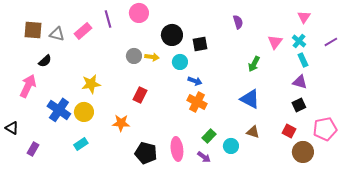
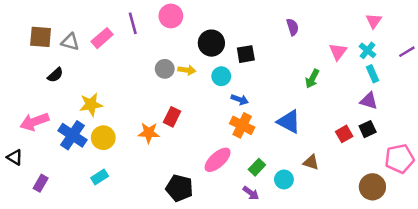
yellow star: (91, 84) -> (91, 104), moved
pink arrow: (28, 86) -> (34, 122), moved, turned -135
blue triangle: (250, 99) -> (289, 122), moved
orange star: (121, 123) -> (149, 133), moved
red square: (289, 131) -> (344, 134), moved, turned 32
pink ellipse: (177, 149) -> (218, 160), moved, turned 55

